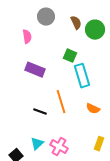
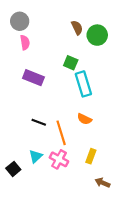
gray circle: (46, 17) -> (20, 21), moved
orange line: (61, 102) -> (61, 133), moved
orange semicircle: (93, 109) -> (84, 119), moved
yellow rectangle: (99, 144) -> (91, 156), moved

